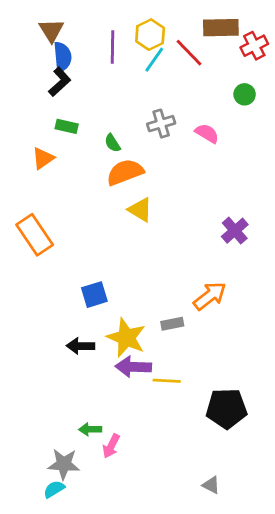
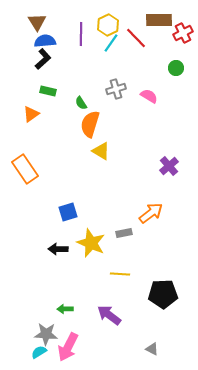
blue semicircle: (62, 57) -> (45, 41), turned -90
orange semicircle: (125, 172) -> (90, 124), turned -52
purple arrow: (133, 367) -> (109, 315), moved, turned 35
pink arrow: (111, 446) -> (68, 347), moved, size x1.6

